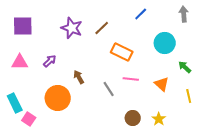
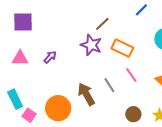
purple star: (72, 28) -> (91, 45), moved
brown arrow: (79, 77) -> (86, 94), moved, size x1.6
pink line: (131, 79) -> (131, 75), turned 49
orange circle: (58, 98) -> (58, 108), moved

